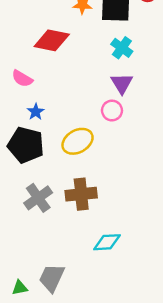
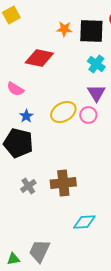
yellow ellipse: (78, 141) -> (63, 112), moved
gray cross: (38, 198) -> (28, 186), size x0.7

